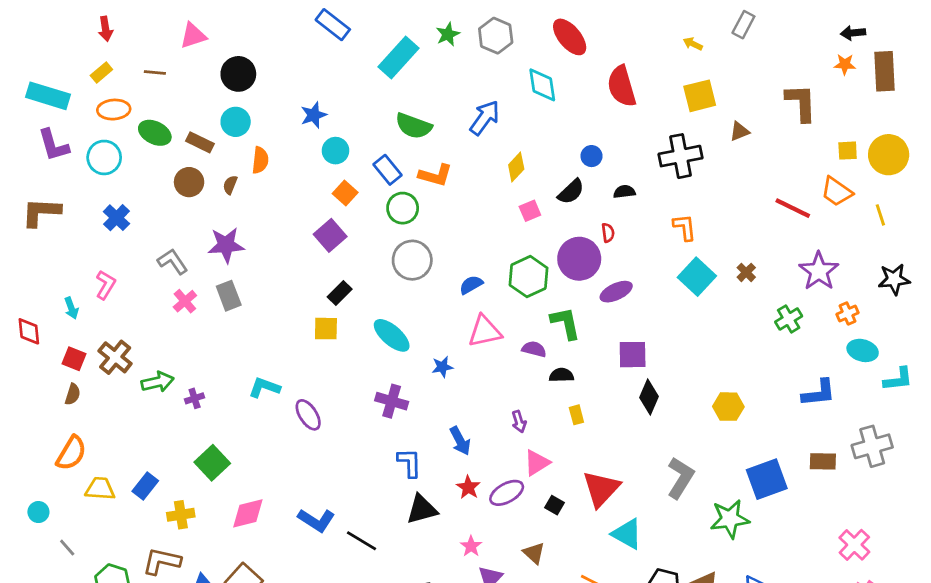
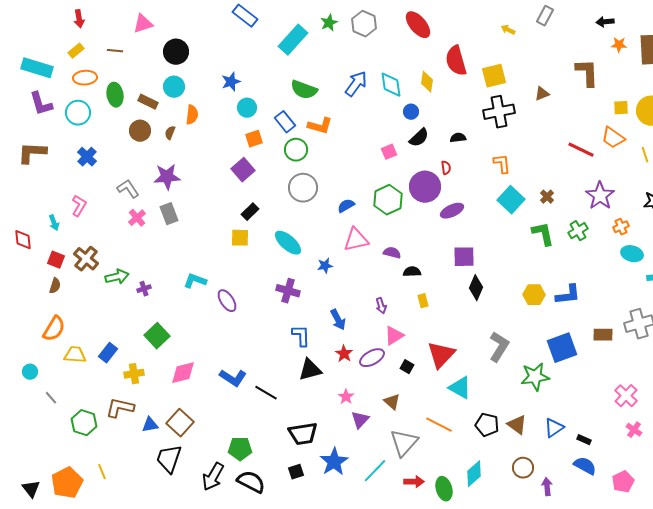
black arrow: (853, 33) -> (605, 22), moved
cyan diamond: (542, 85) -> (391, 85), moved
yellow square: (700, 96) -> (494, 76), moved
green ellipse: (155, 133) -> (115, 95), turned 55
blue circle: (592, 156) -> (411, 112), moved
yellow diamond: (516, 167) -> (427, 82), moved, turned -35
orange square: (345, 193) -> (254, 139), turned 30
green L-shape: (566, 323) -> (543, 234), moved
blue L-shape: (819, 393) -> (568, 295), moved

